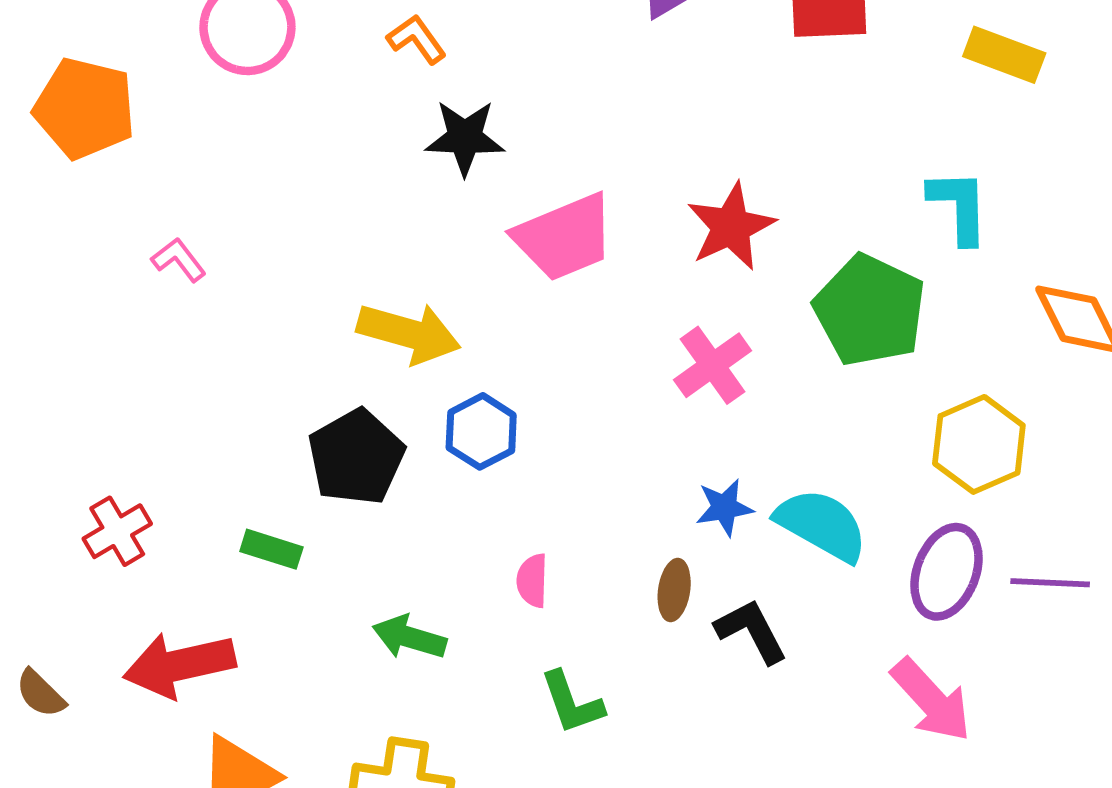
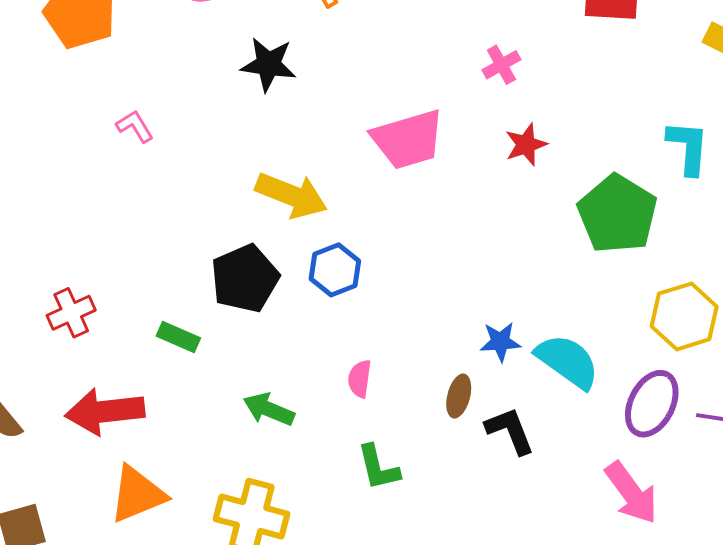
black star: (465, 138) -> (268, 64), moved
red star: (731, 227) -> (526, 145), size x0.7
pink cross: (713, 365) -> (501, 65), moved, size x0.7

